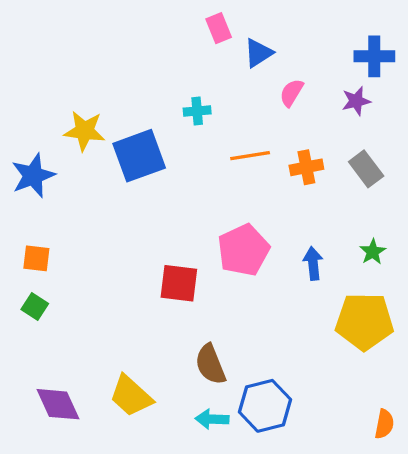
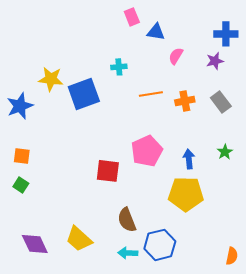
blue triangle: (258, 53) -> (156, 32), turned 42
yellow pentagon: (364, 321) -> (186, 194), moved

